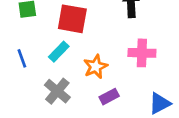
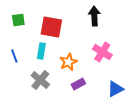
cyan rectangle: (59, 52) -> (41, 51), turned -35
pink cross: (142, 53) -> (102, 52), turned 30

